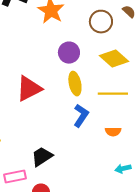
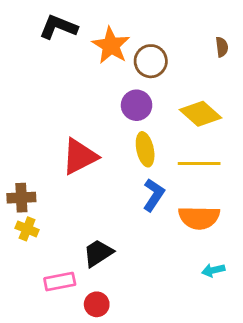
brown semicircle: (129, 12) -> (222, 47), turned 40
brown circle: (101, 22) -> (151, 61), moved
orange semicircle: (113, 132) -> (199, 218), size x1.8

